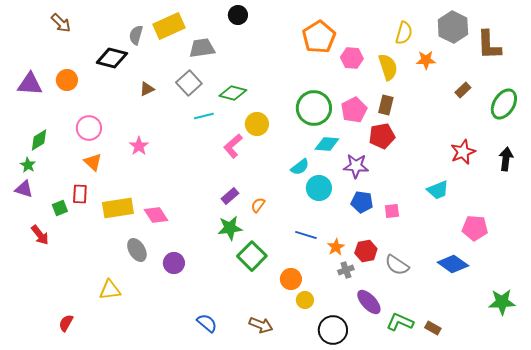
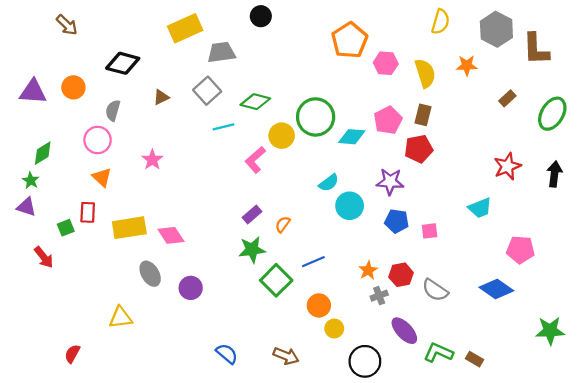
yellow semicircle: (404, 33) -> (441, 22), moved
gray semicircle: (136, 35) -> (113, 110), moved
green circle: (314, 108) -> (316, 117), moved
cyan diamond: (327, 144) -> (352, 137), moved
blue line: (306, 235) -> (313, 262), moved, turned -40

